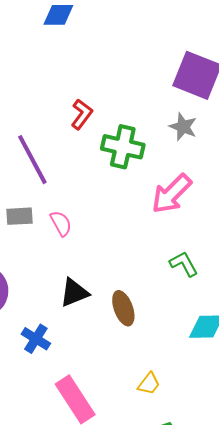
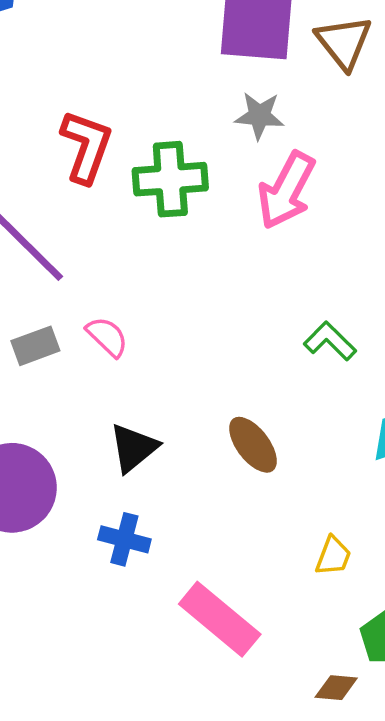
red L-shape: (82, 114) -> (86, 147), size x1.4
pink arrow: (172, 194) -> (286, 190), moved
black triangle: (74, 293) -> (134, 448), moved

